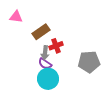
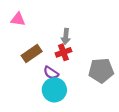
brown rectangle: (41, 32) -> (32, 53), moved
gray arrow: (45, 53) -> (66, 36), moved

